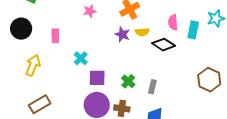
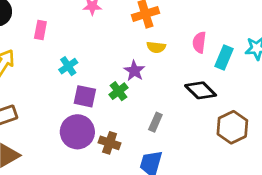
purple star: (122, 34) -> (134, 71), moved
black diamond: (163, 45) -> (201, 90), moved
green cross: (128, 81) -> (119, 91), moved

